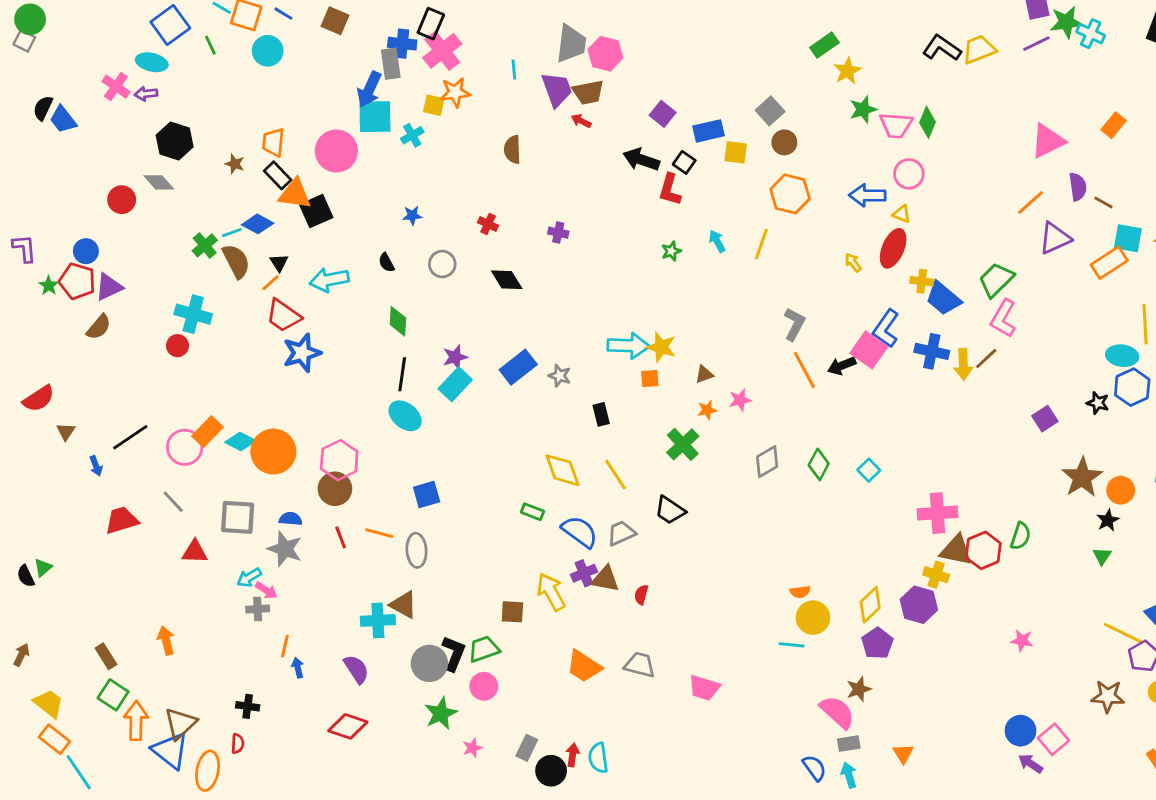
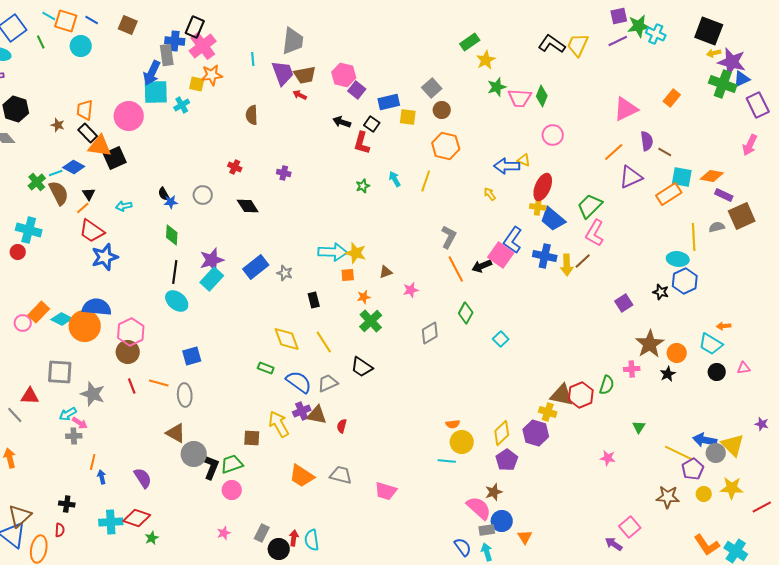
yellow trapezoid: (979, 49) -> (578, 45), turned -45
pink hexagon: (605, 54) -> (344, 75), moved
black arrow: (641, 160) -> (342, 122), size x0.7
pink circle: (909, 174) -> (553, 135), moved
blue arrow: (867, 195) -> (507, 166), moved
blue star: (412, 215) -> (171, 202), moved
red ellipse: (893, 248) -> (543, 187), moved
cyan arrow: (329, 280) -> (124, 206), size x0.6
purple star: (455, 357) -> (212, 260), size x1.4
orange star: (707, 410) -> (364, 297), moved
pink circle: (185, 447) -> (23, 323), size x0.7
green diamond: (819, 464) -> (466, 313), moved
gray line: (173, 502) -> (15, 415), moved
pink cross: (937, 513) -> (632, 369), moved, size x0.6
blue semicircle: (291, 519) -> (97, 307), moved, size x1.8
green triangle: (1102, 556) -> (639, 427), moved
cyan cross: (378, 620) -> (111, 522), moved
gray circle: (429, 663) -> (194, 454), moved
green star: (441, 713) -> (152, 538), moved, size x0.6
blue circle: (1021, 731) -> (502, 521), moved

